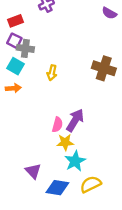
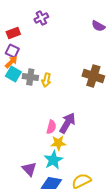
gray cross: (25, 48) -> (30, 77), moved
orange arrow: (13, 88) -> (11, 62), moved, turned -40
cyan star: (75, 161) -> (53, 160), moved

